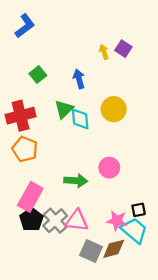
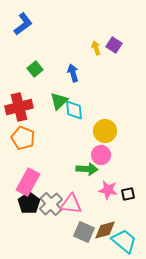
yellow circle: (114, 109) -> (105, 131), moved
green arrow: (76, 181) -> (87, 169), moved
pink star: (117, 221) -> (108, 190), moved
cyan trapezoid: (134, 230) -> (124, 241), moved

